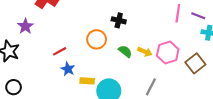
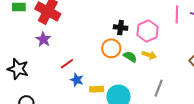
purple star: (25, 26) -> (43, 39), moved
orange circle: (97, 39) -> (111, 48), moved
pink hexagon: (168, 53) -> (148, 31), moved

